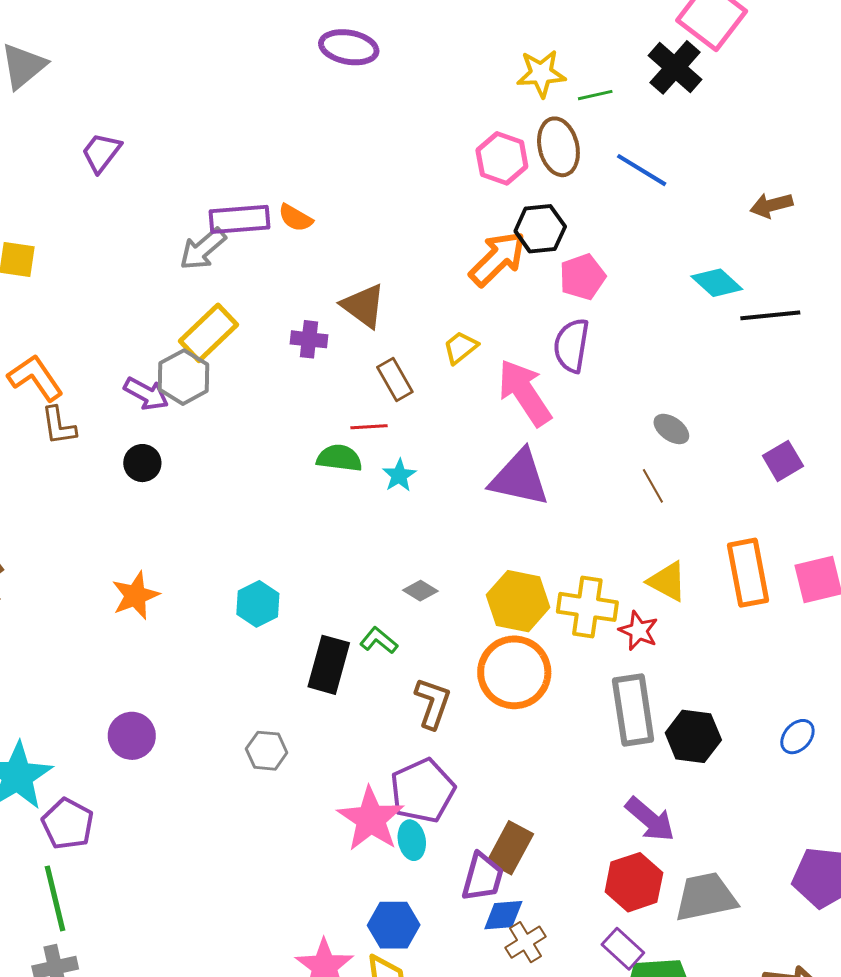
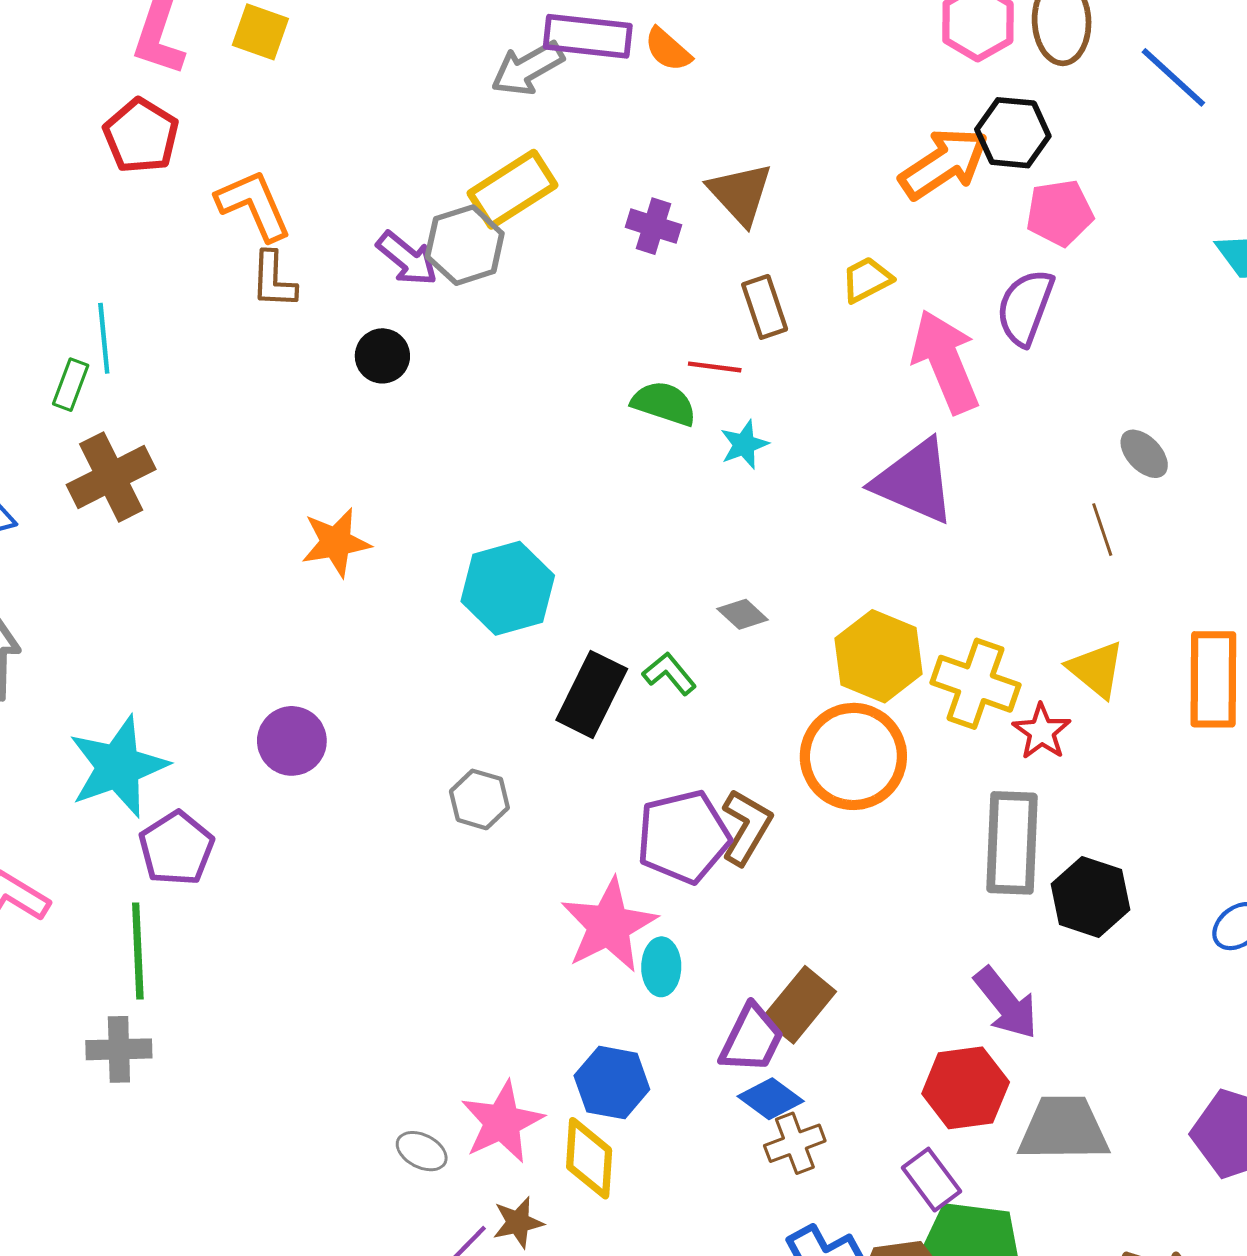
cyan hexagon: (258, 604) -> (508, 588), size x1.4
brown L-shape: (433, 703) -> (746, 827), moved
purple pentagon: (423, 791) -> (683, 837), moved
blue diamond: (503, 915) -> (771, 1099), turned 30

